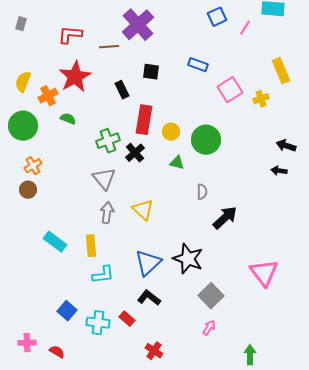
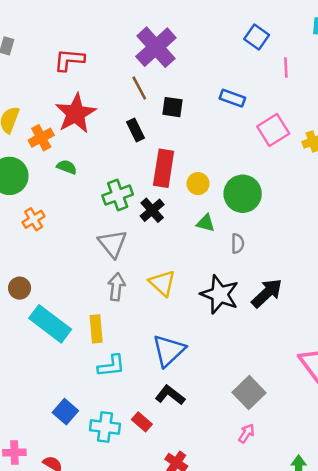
blue square: (217, 17) -> (257, 37), turned -30
pink line: (245, 28) -> (286, 68), moved, turned -35
brown line: (109, 47) -> (139, 88), moved, turned 66
orange cross: (33, 166) -> (34, 219), moved
brown circle: (28, 190) -> (20, 288), moved
gray semicircle: (202, 192) -> (238, 243), moved
cyan rectangle: (55, 242) -> (50, 324), size x1.4
black star: (188, 259) -> (220, 294), moved

